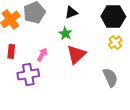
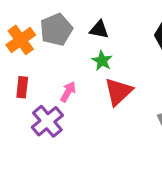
black triangle: (71, 12) -> (99, 30), moved, turned 32
purple cross: (28, 74) -> (47, 121), turned -30

